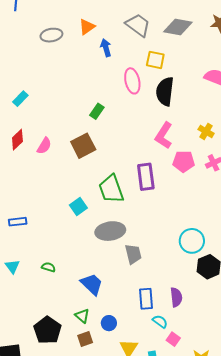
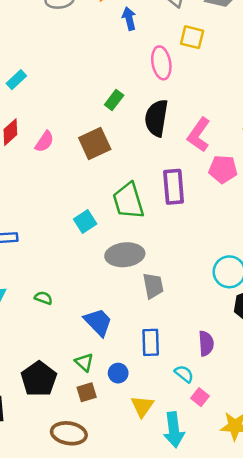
black semicircle: (165, 91) -> (156, 118), moved
blue rectangle: (146, 299) -> (151, 342), moved

